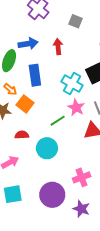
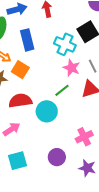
green line: (58, 121) -> (62, 90), moved
red semicircle: (22, 135) -> (20, 101), size x1.6
purple circle: (52, 195) -> (57, 157), size x0.7

